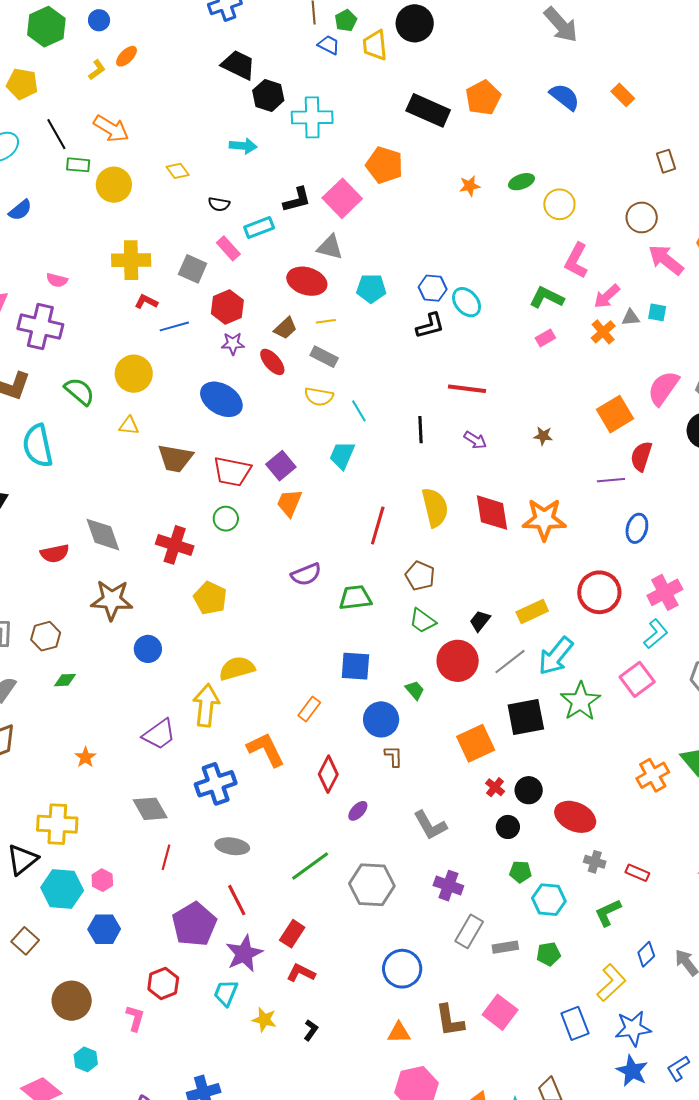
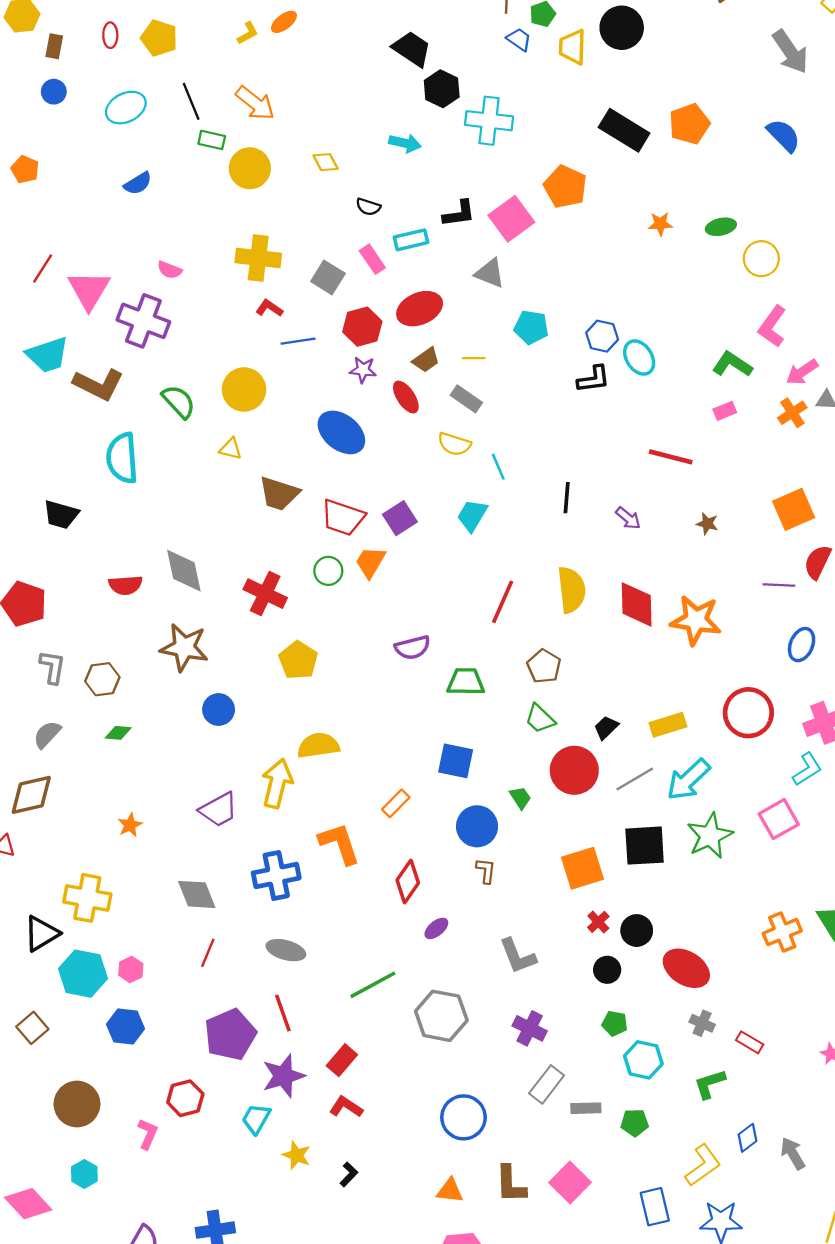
red ellipse: (307, 281) -> (420, 309), moved, turned -48
red line: (467, 389) -> (671, 457), moved
orange trapezoid: (289, 503) -> (370, 562), moved

